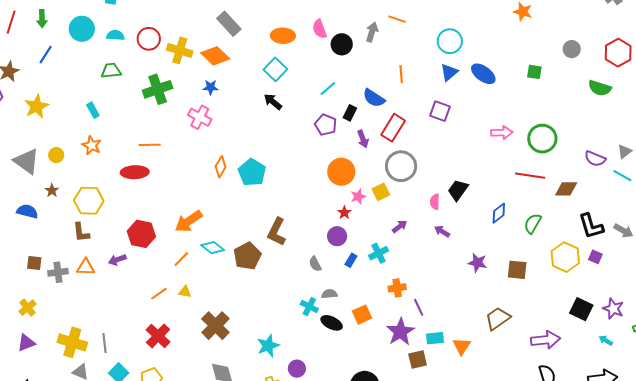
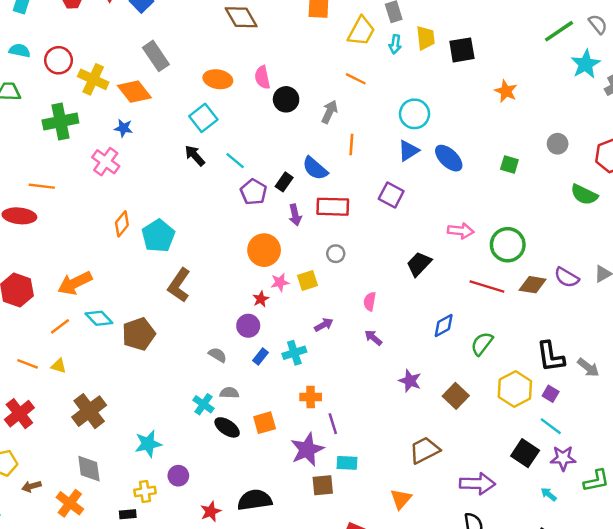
gray arrow: (372, 32) -> (330, 112), moved
cyan line: (328, 88) -> (235, 161), moved, turned 72
red rectangle: (393, 128) -> (333, 207), turned 52
gray circle: (401, 166) -> (336, 254), size x0.5
cyan line: (622, 176) -> (551, 426), moved
brown diamond: (566, 189) -> (533, 285), moved
black trapezoid: (458, 190) -> (419, 264), moved
brown L-shape: (277, 232) -> (179, 285), moved
gray semicircle: (315, 264) -> (218, 355), turned 140
brown square: (517, 270) -> (456, 396), turned 30
orange line: (159, 294) -> (28, 364), turned 48
purple star: (613, 309) -> (563, 458), turned -30
orange triangle: (462, 346) -> (401, 499), moved

